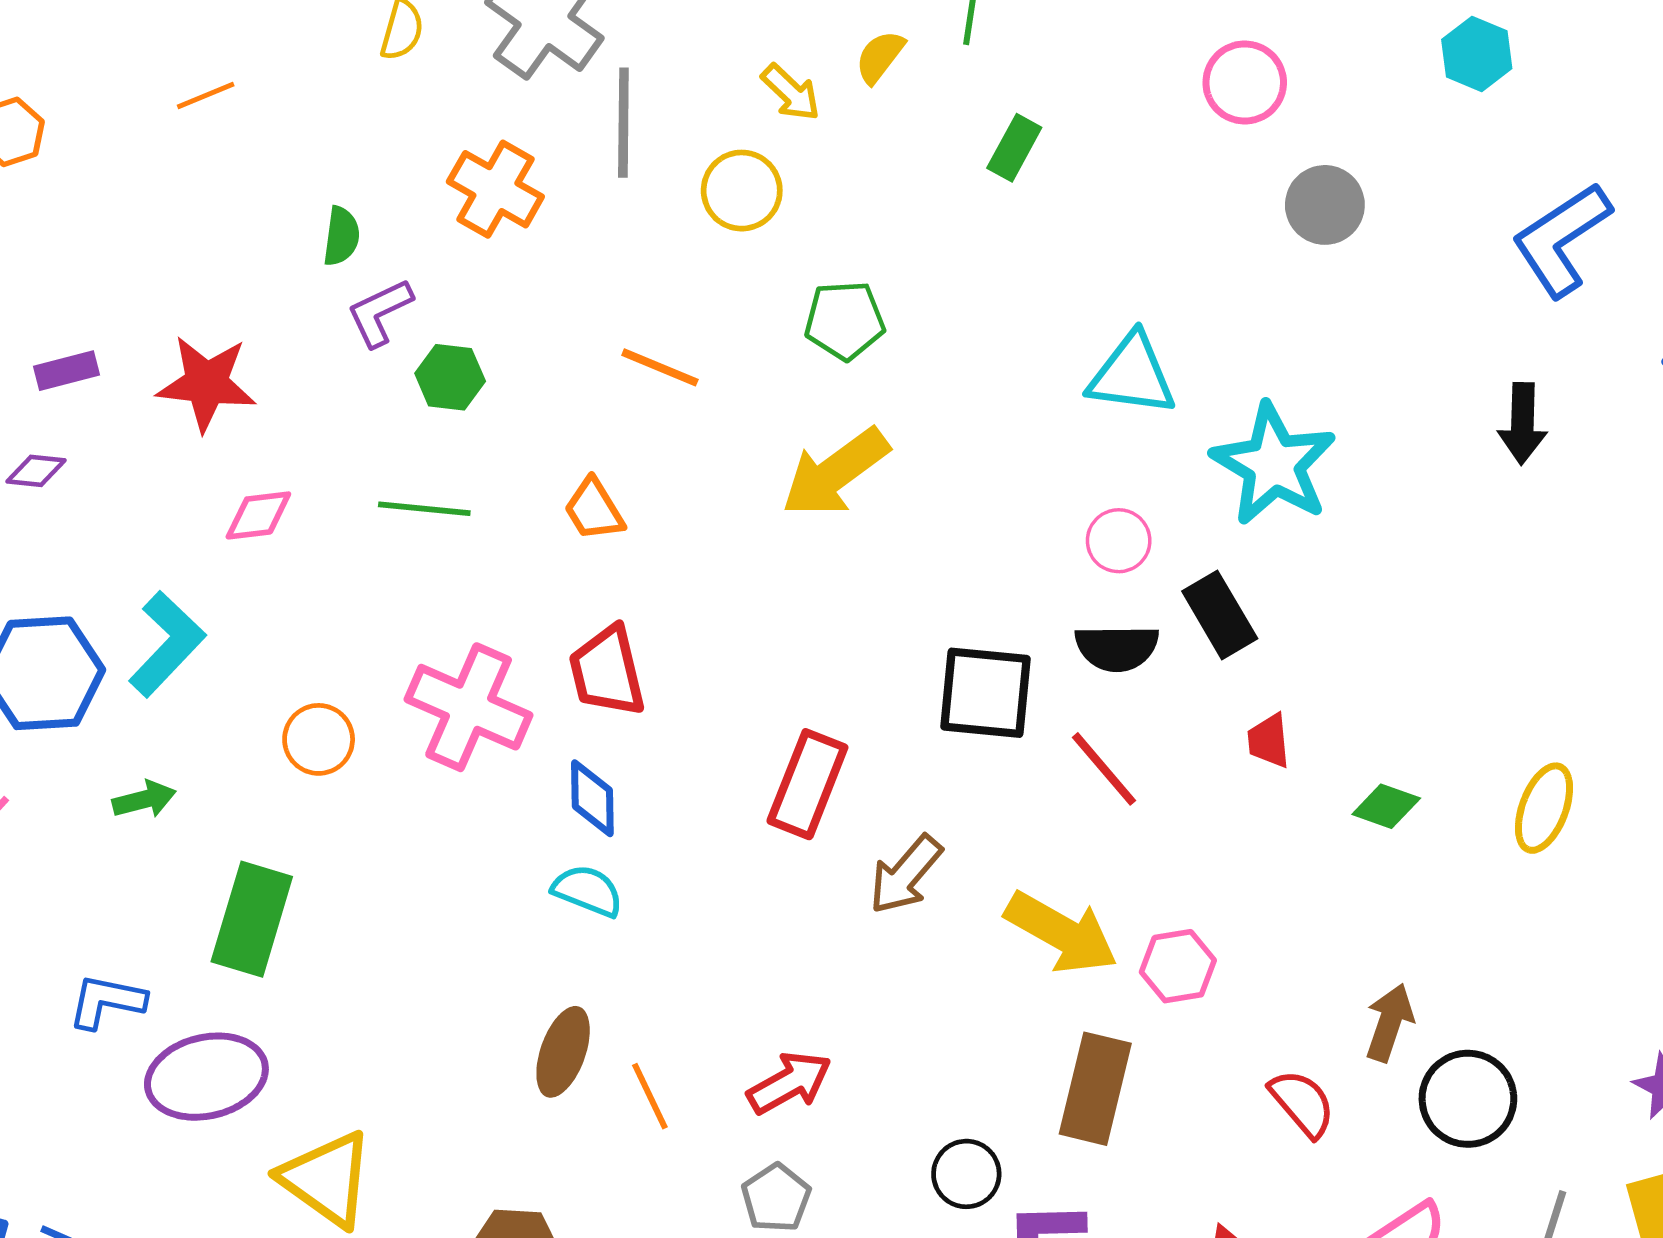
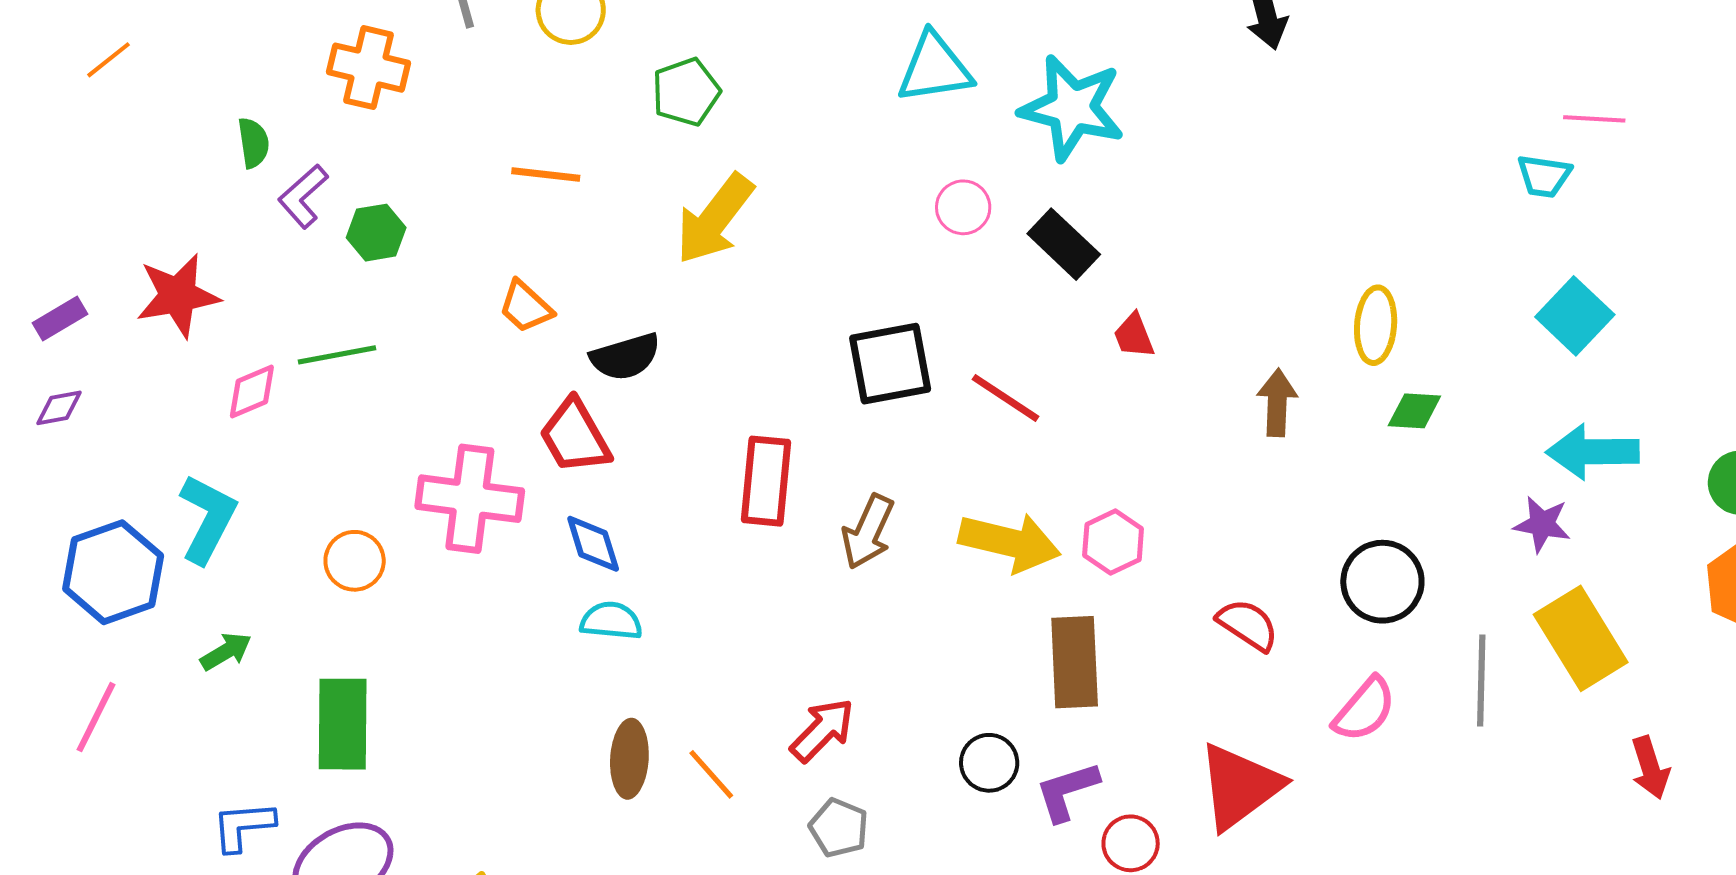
green line: (424, 509) -> (337, 355), moved
black semicircle: (1117, 648) -> (625, 357), moved
green diamond: (1386, 806) -> (1414, 411), moved
brown arrow: (1389, 1022) -> (1277, 403), moved

